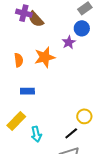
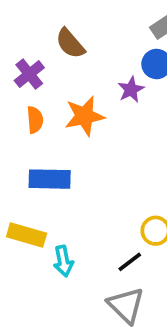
purple cross: (24, 13) -> (29, 74), moved, turned 35
blue rectangle: (27, 91) -> (50, 179), size x1.5
yellow rectangle: (16, 121) -> (27, 235), turned 60

